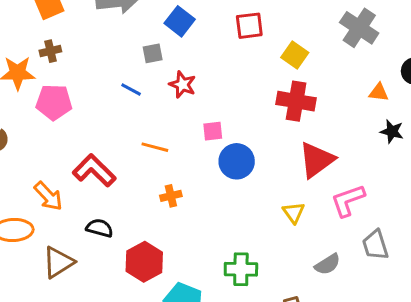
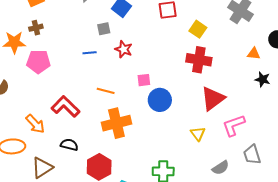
blue line: (131, 89) -> (90, 53), turned -32
orange cross: (171, 196) -> (116, 123), size x2.0

